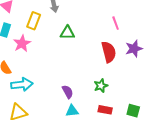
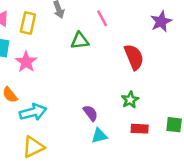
yellow rectangle: (34, 21) -> (28, 23), moved
pink line: (116, 23) -> (102, 18), moved
purple star: (134, 49) -> (161, 22), moved

